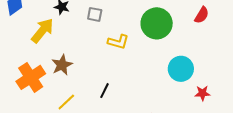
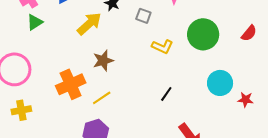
orange cross: (31, 77) -> (71, 84), moved
black line: (104, 91) -> (166, 94), moved
red star: (202, 93) -> (246, 100), moved

